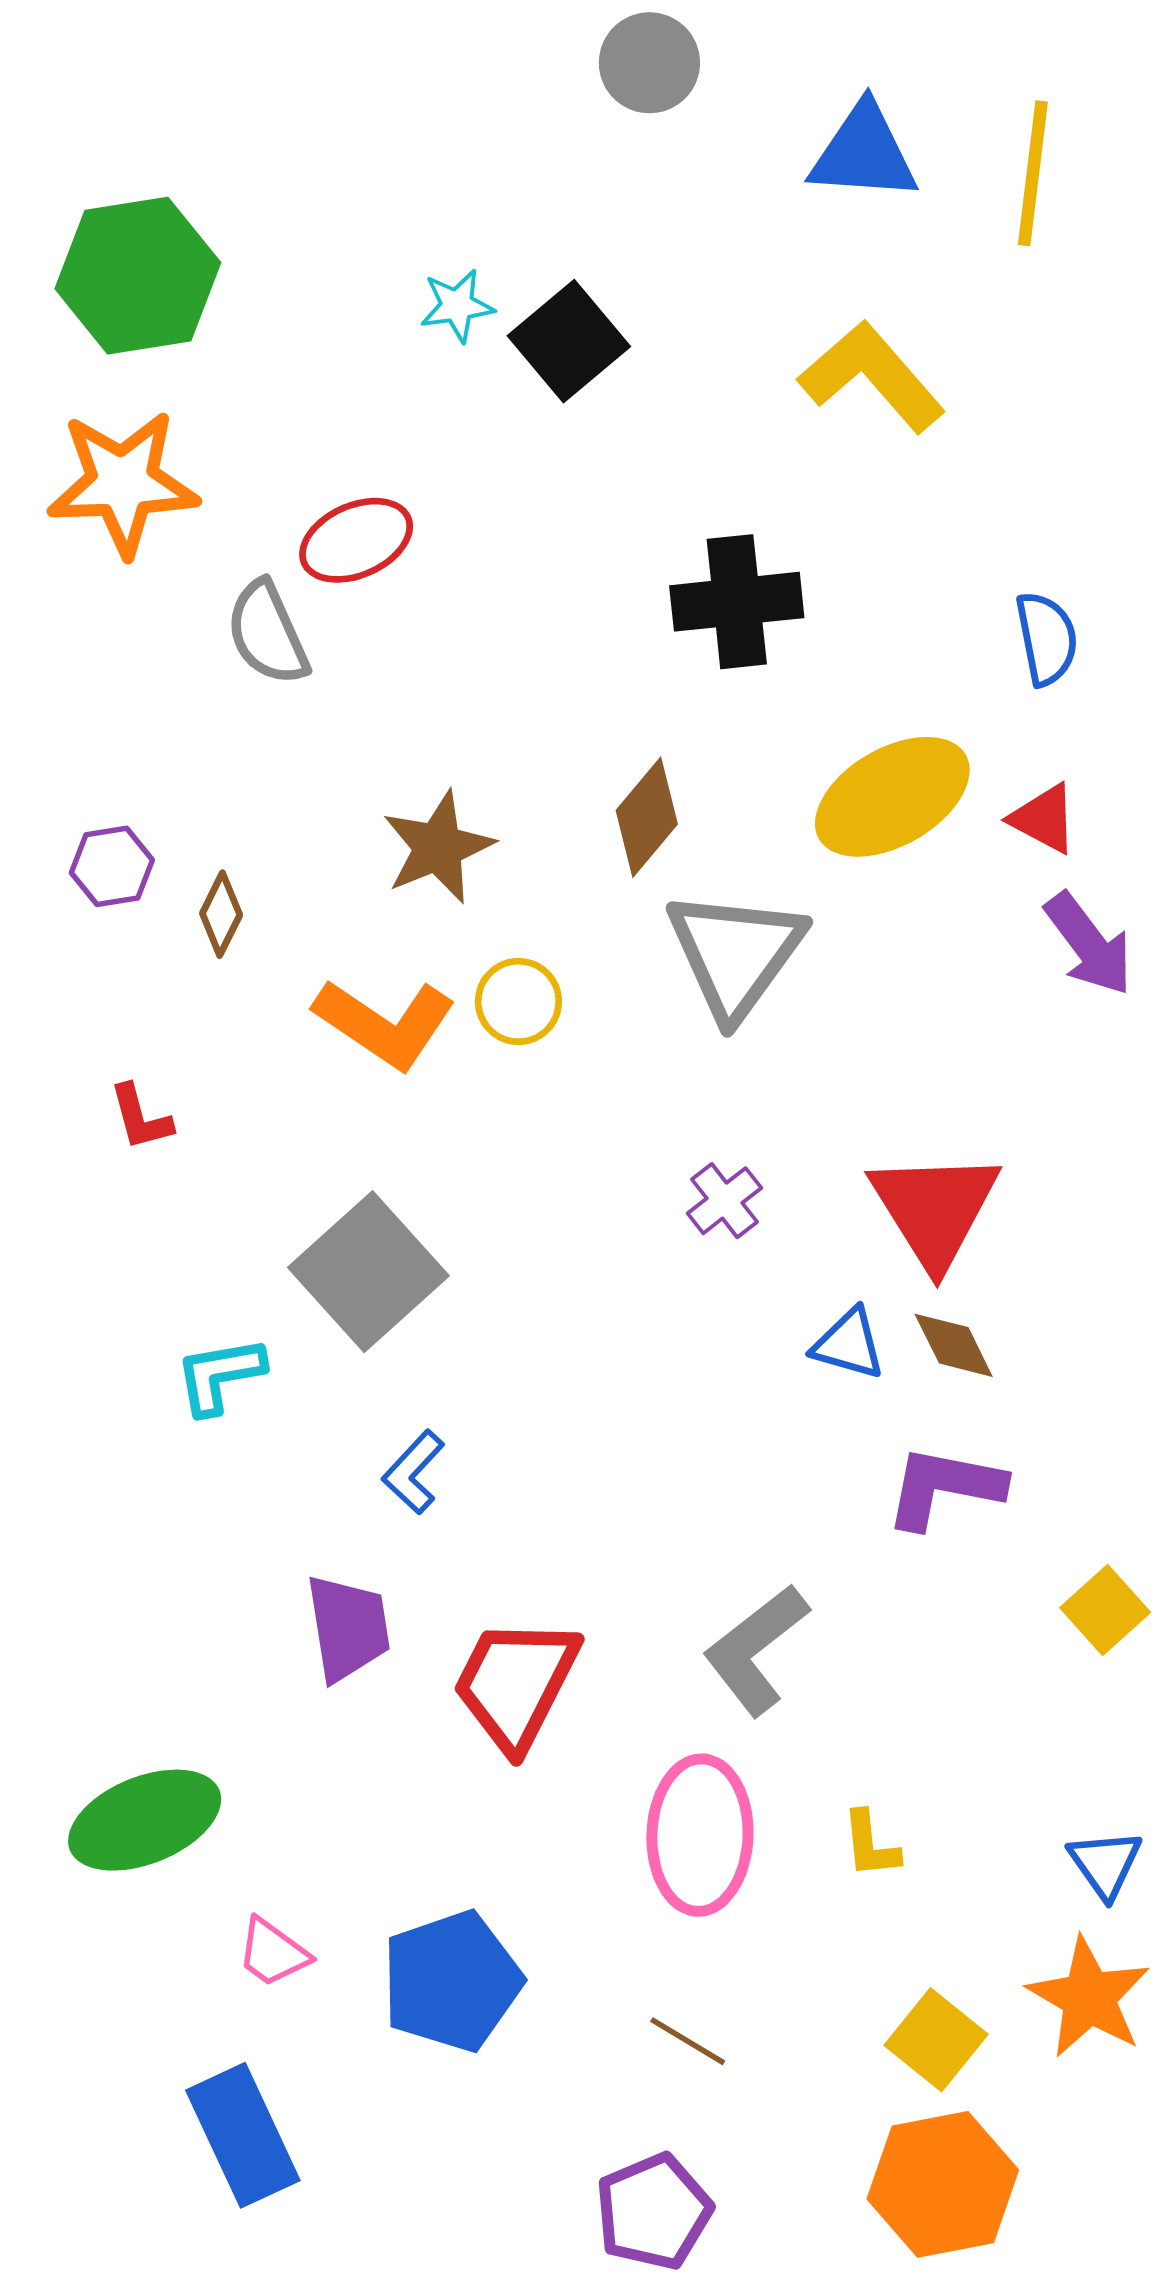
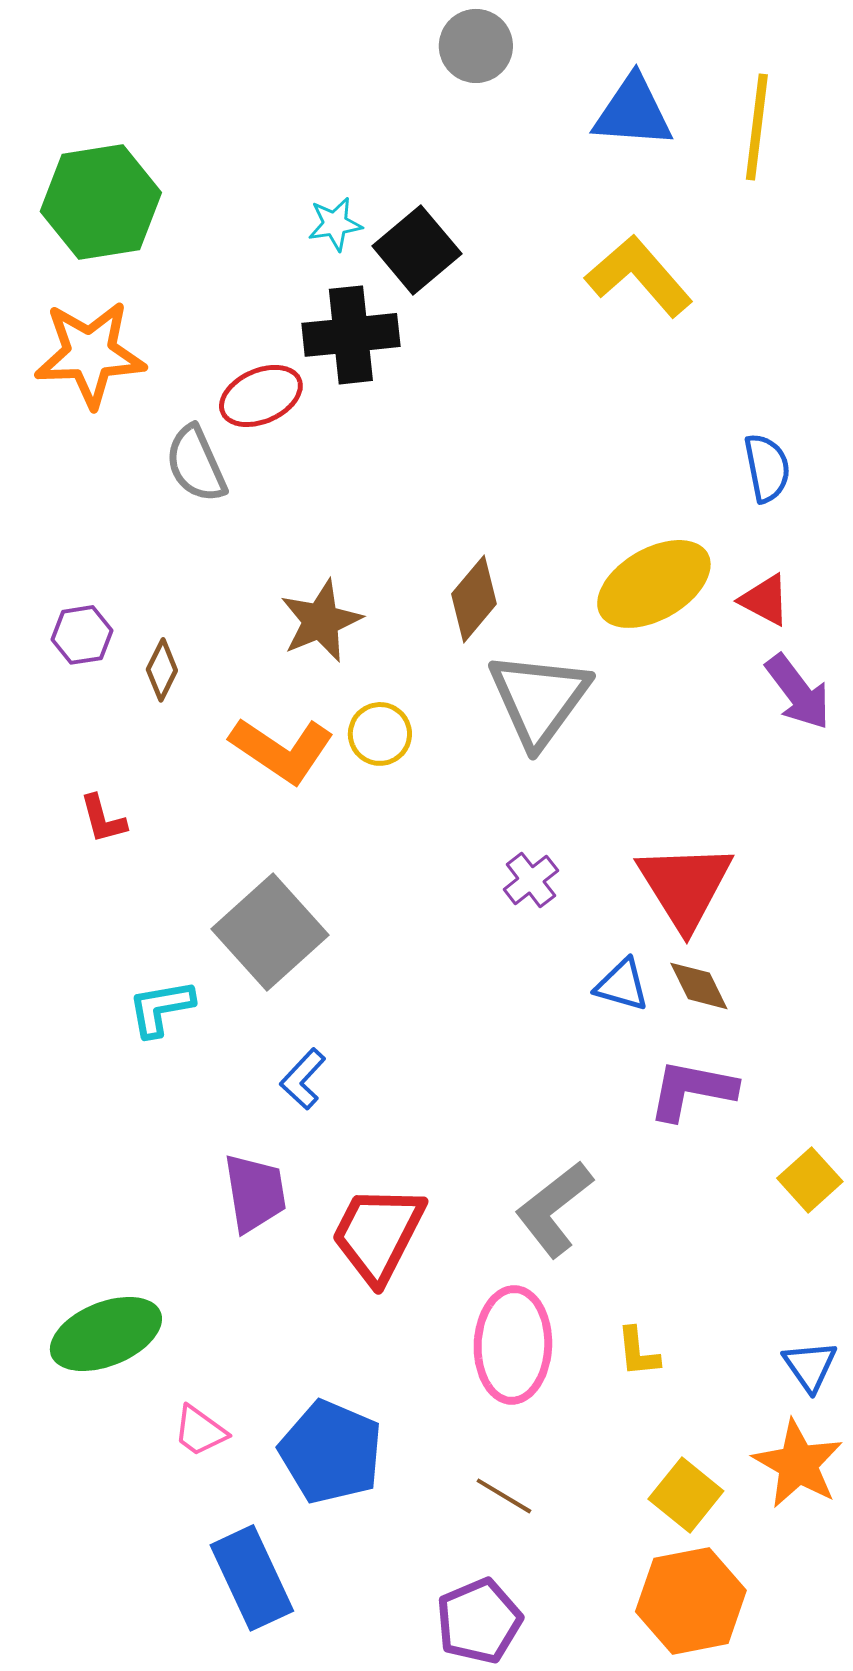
black cross: (737, 602) -> (351, 335), moved
blue pentagon: (452, 1981) -> (331, 1452), turned -30
blue rectangle: (243, 2135) -> (252, 1578), moved

